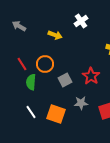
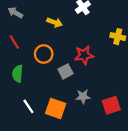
red line: (22, 64) -> (14, 42), moved
red star: (91, 76) -> (84, 55), moved, turned 30
green semicircle: (31, 82) -> (18, 74), moved

